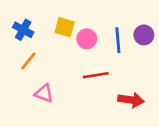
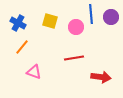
purple circle: (144, 35) -> (111, 17), moved
pink circle: (87, 39) -> (76, 27), moved
blue line: (118, 40) -> (91, 14), moved

